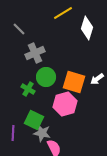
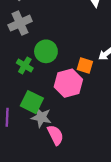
gray cross: (35, 53) -> (20, 23), moved
orange square: (74, 82) -> (85, 66), moved, size x0.6

